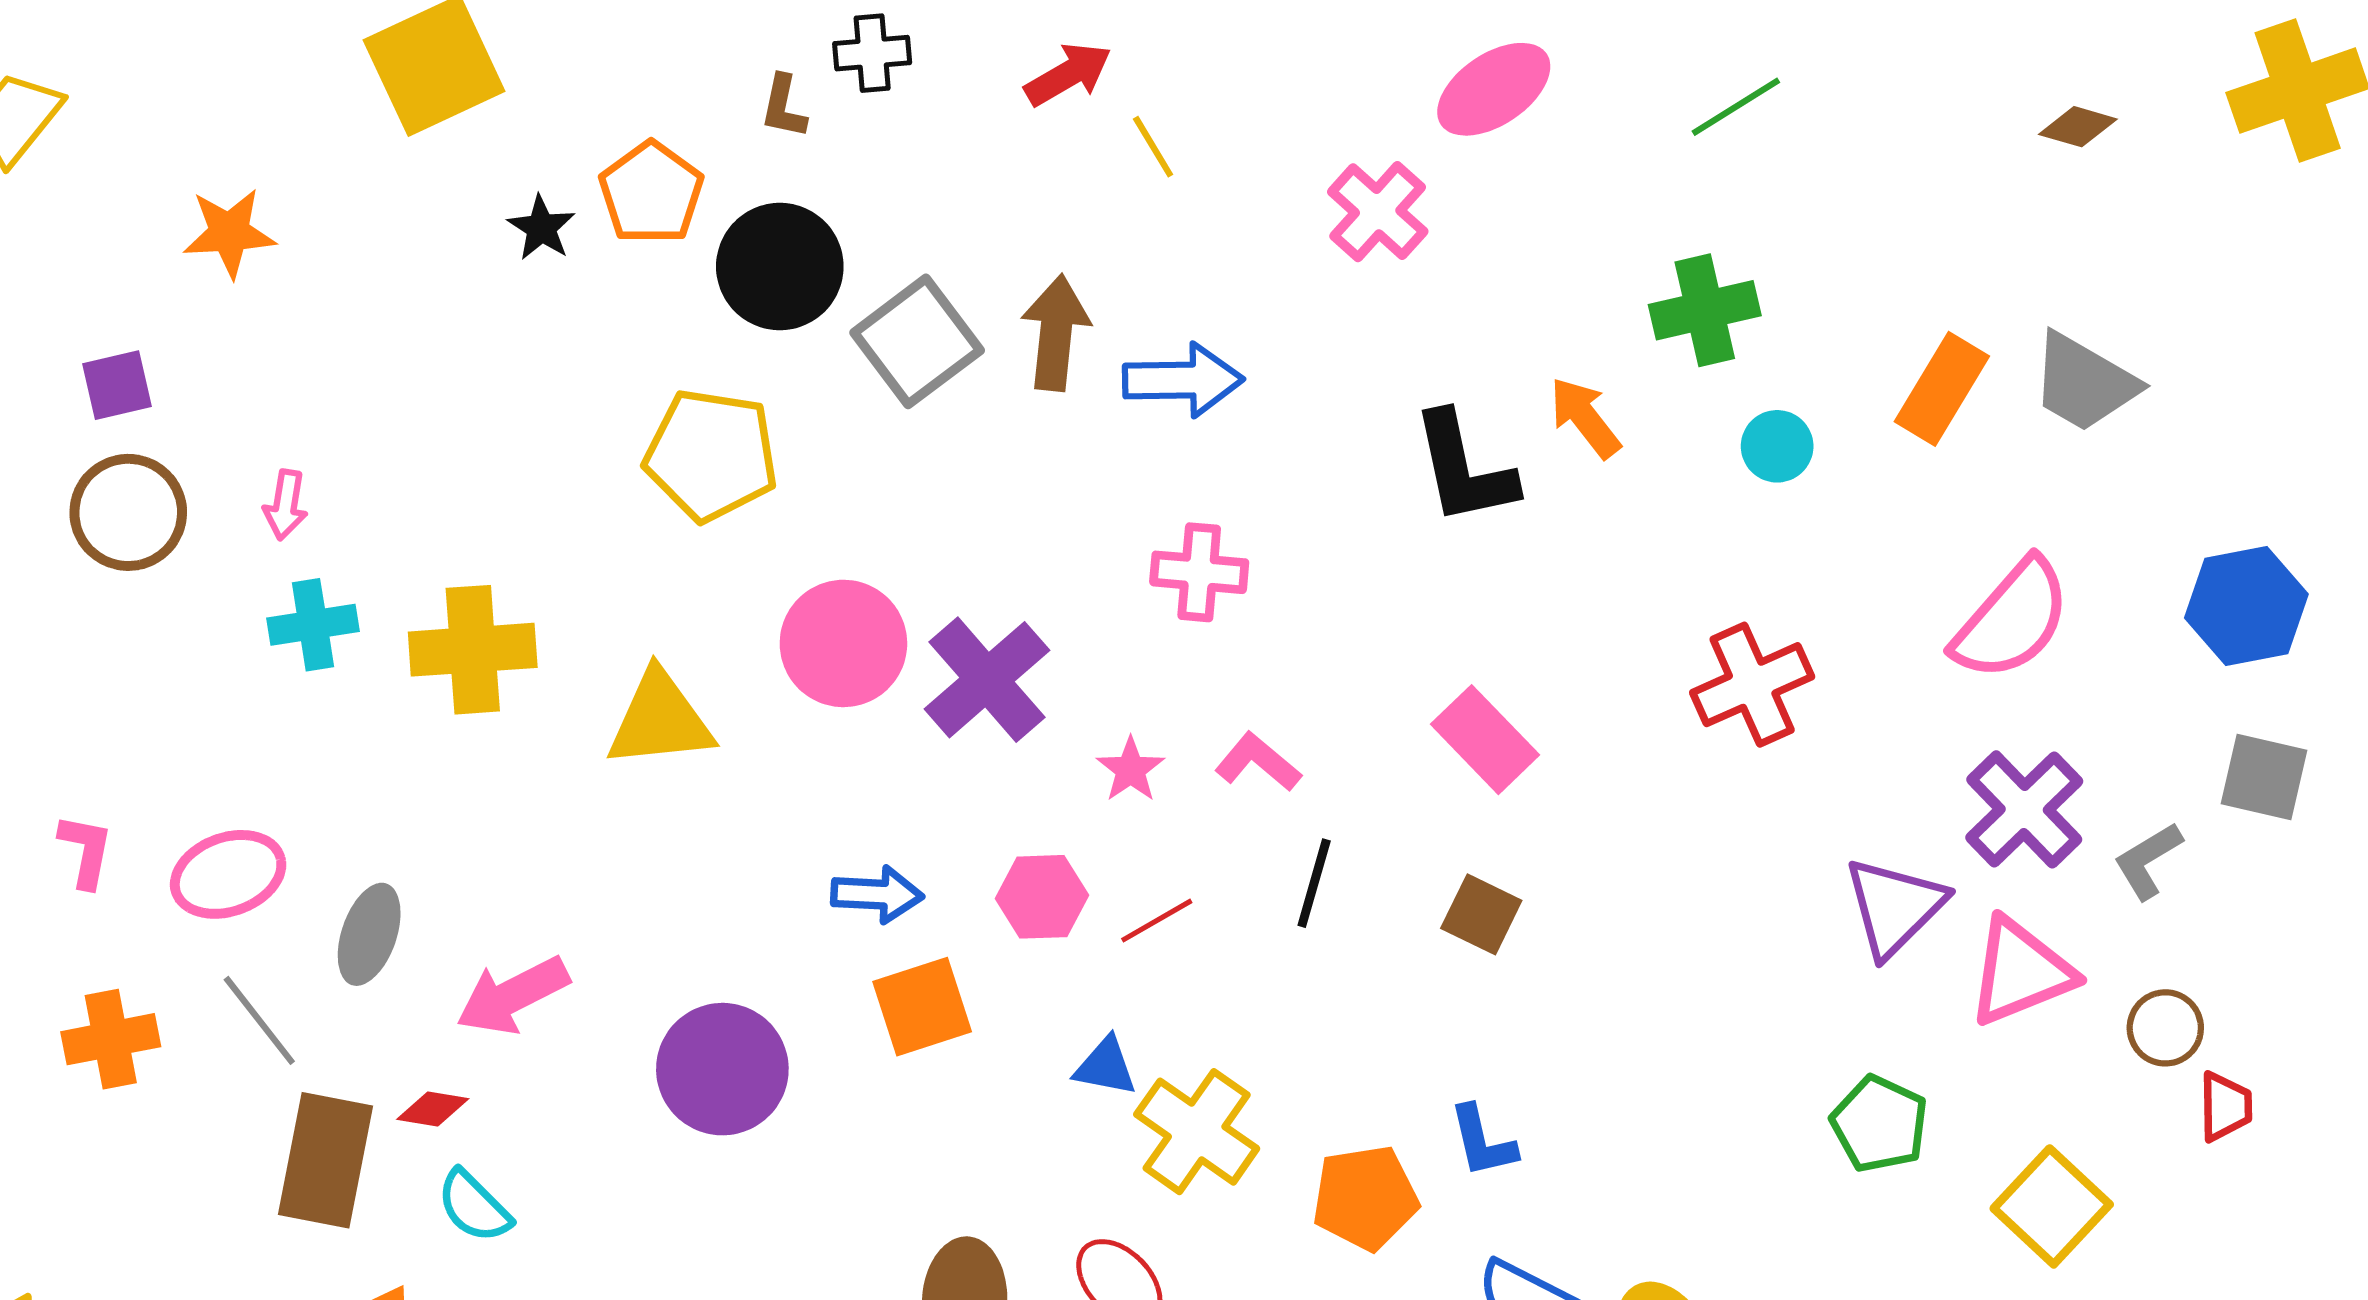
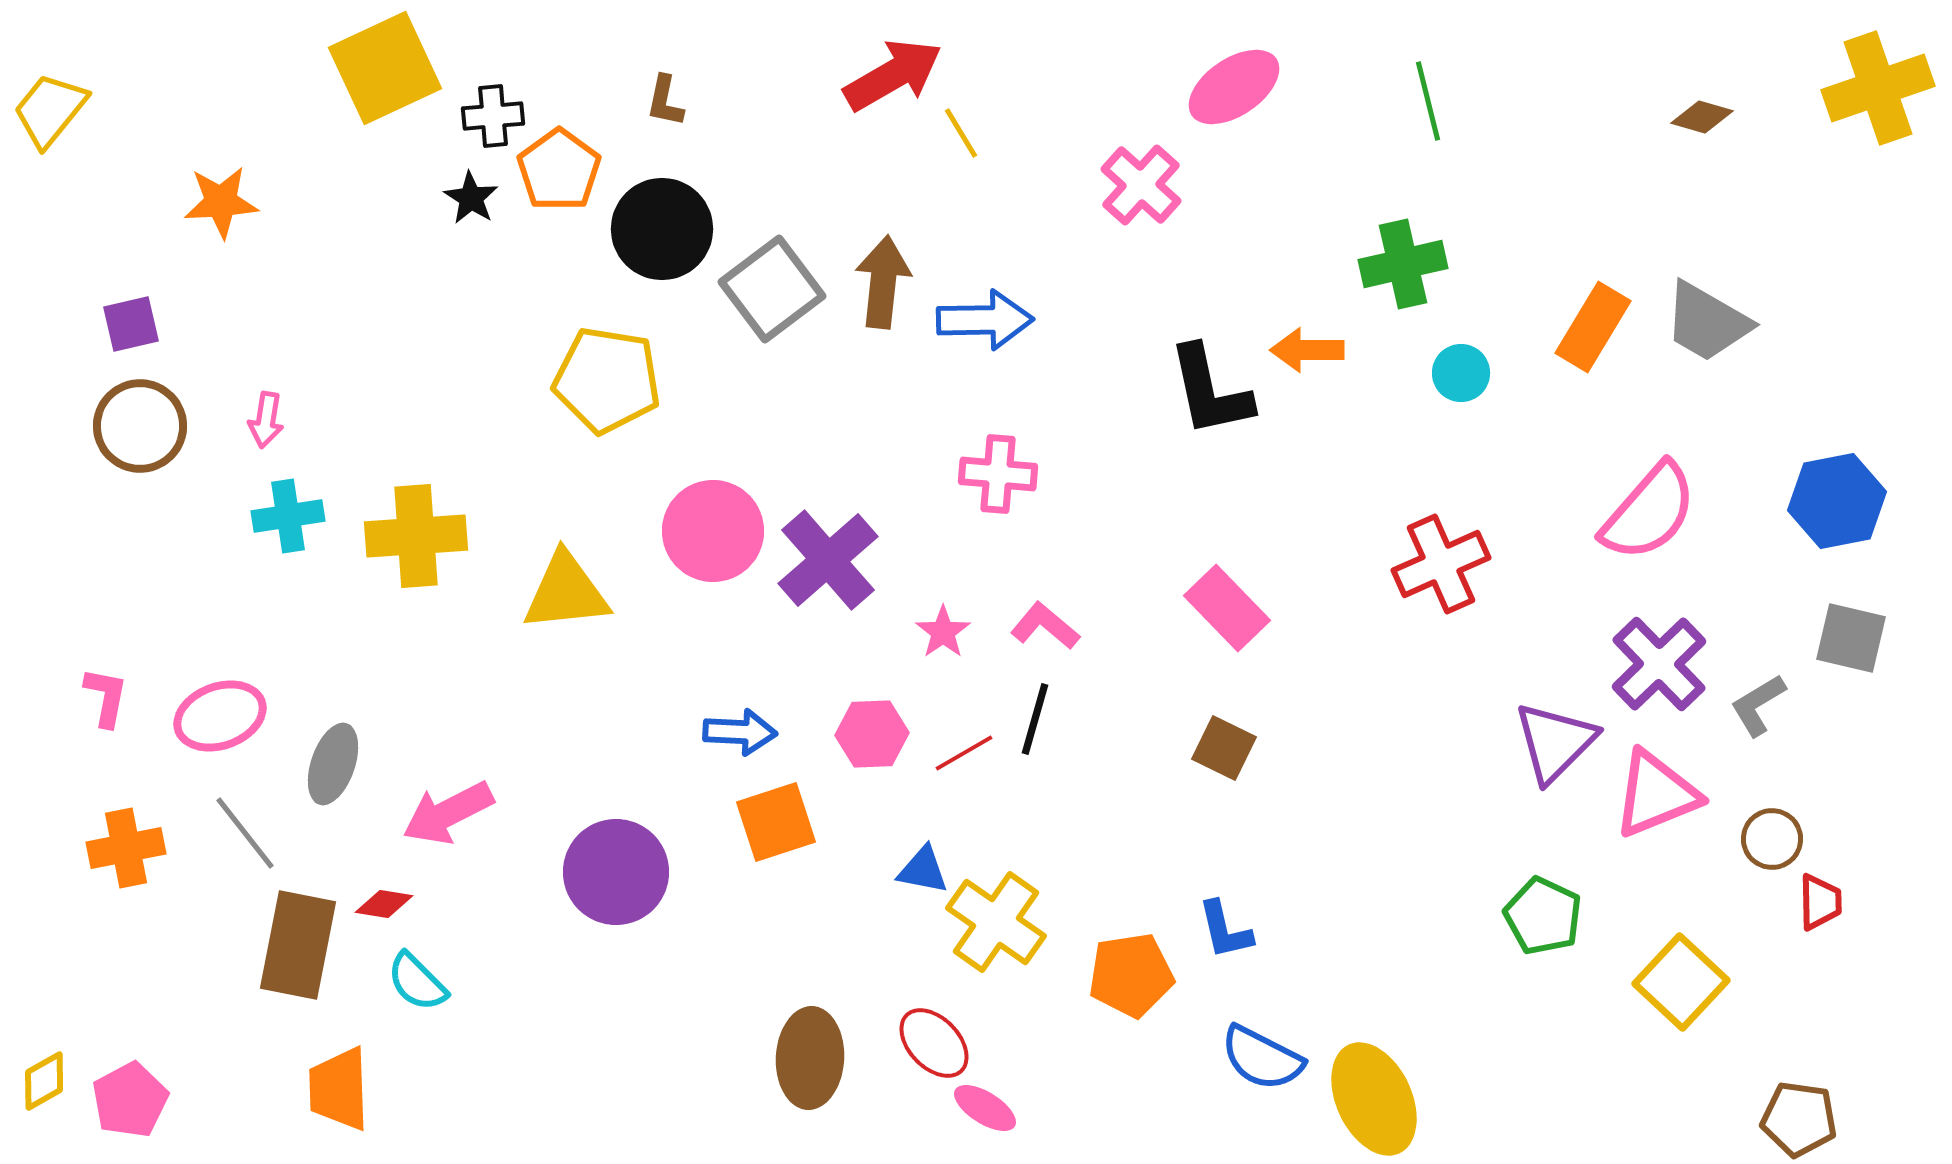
black cross: (872, 53) -> (493, 116), moved
red arrow: (1068, 74) -> (893, 75), size x1.4
green line: (1736, 107) -> (1428, 101), turned -72
orange arrow: (1585, 418) -> (1307, 350), turned -52
black line: (1314, 883) -> (1035, 719), moved

